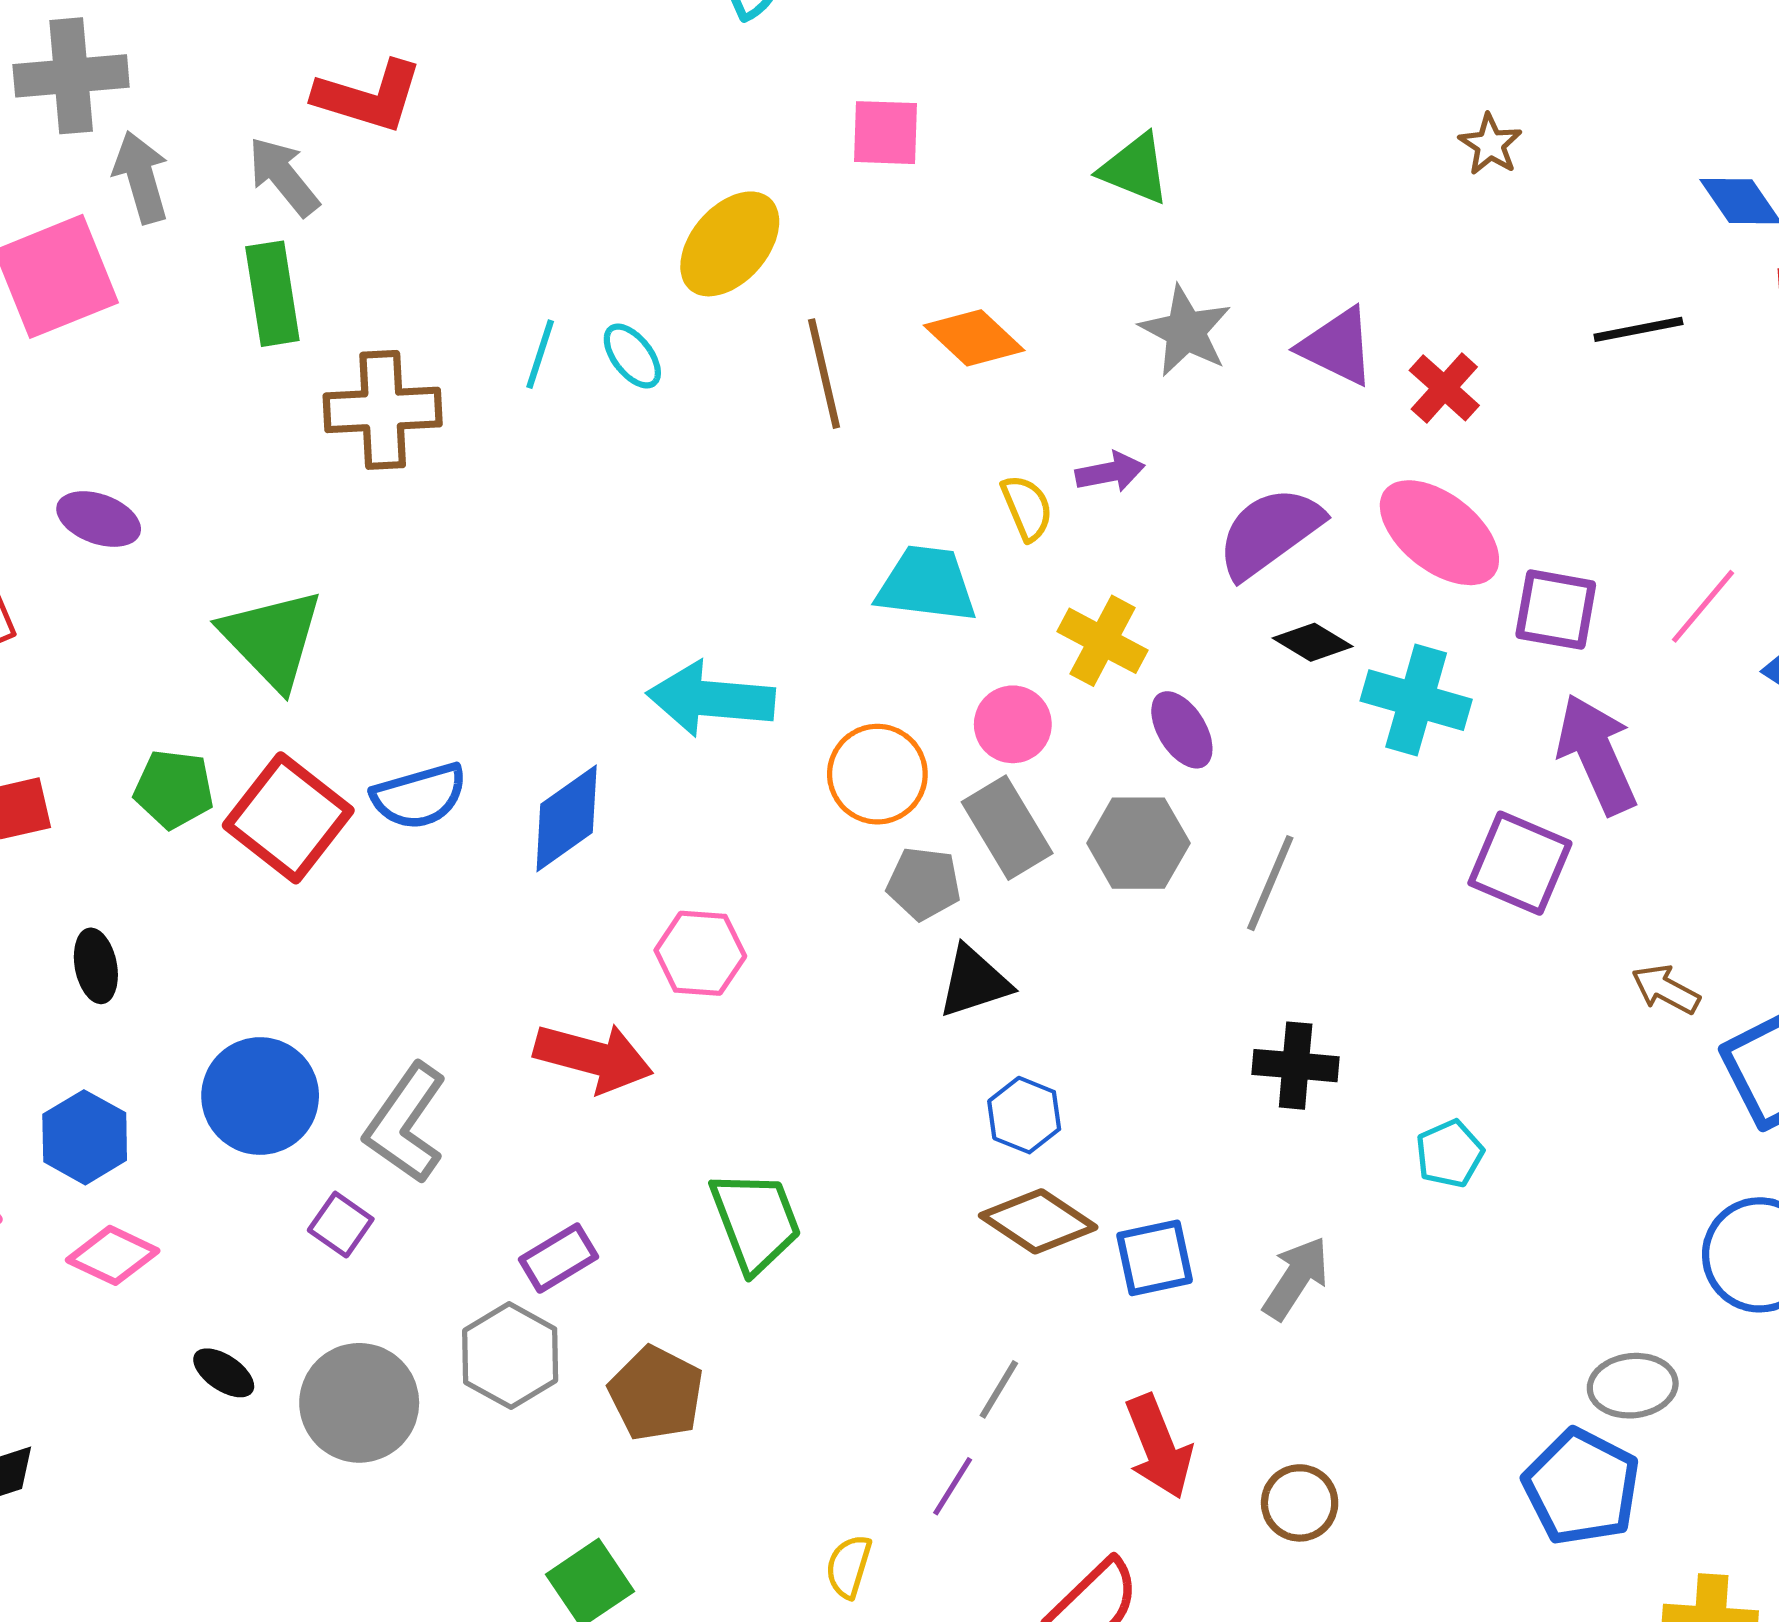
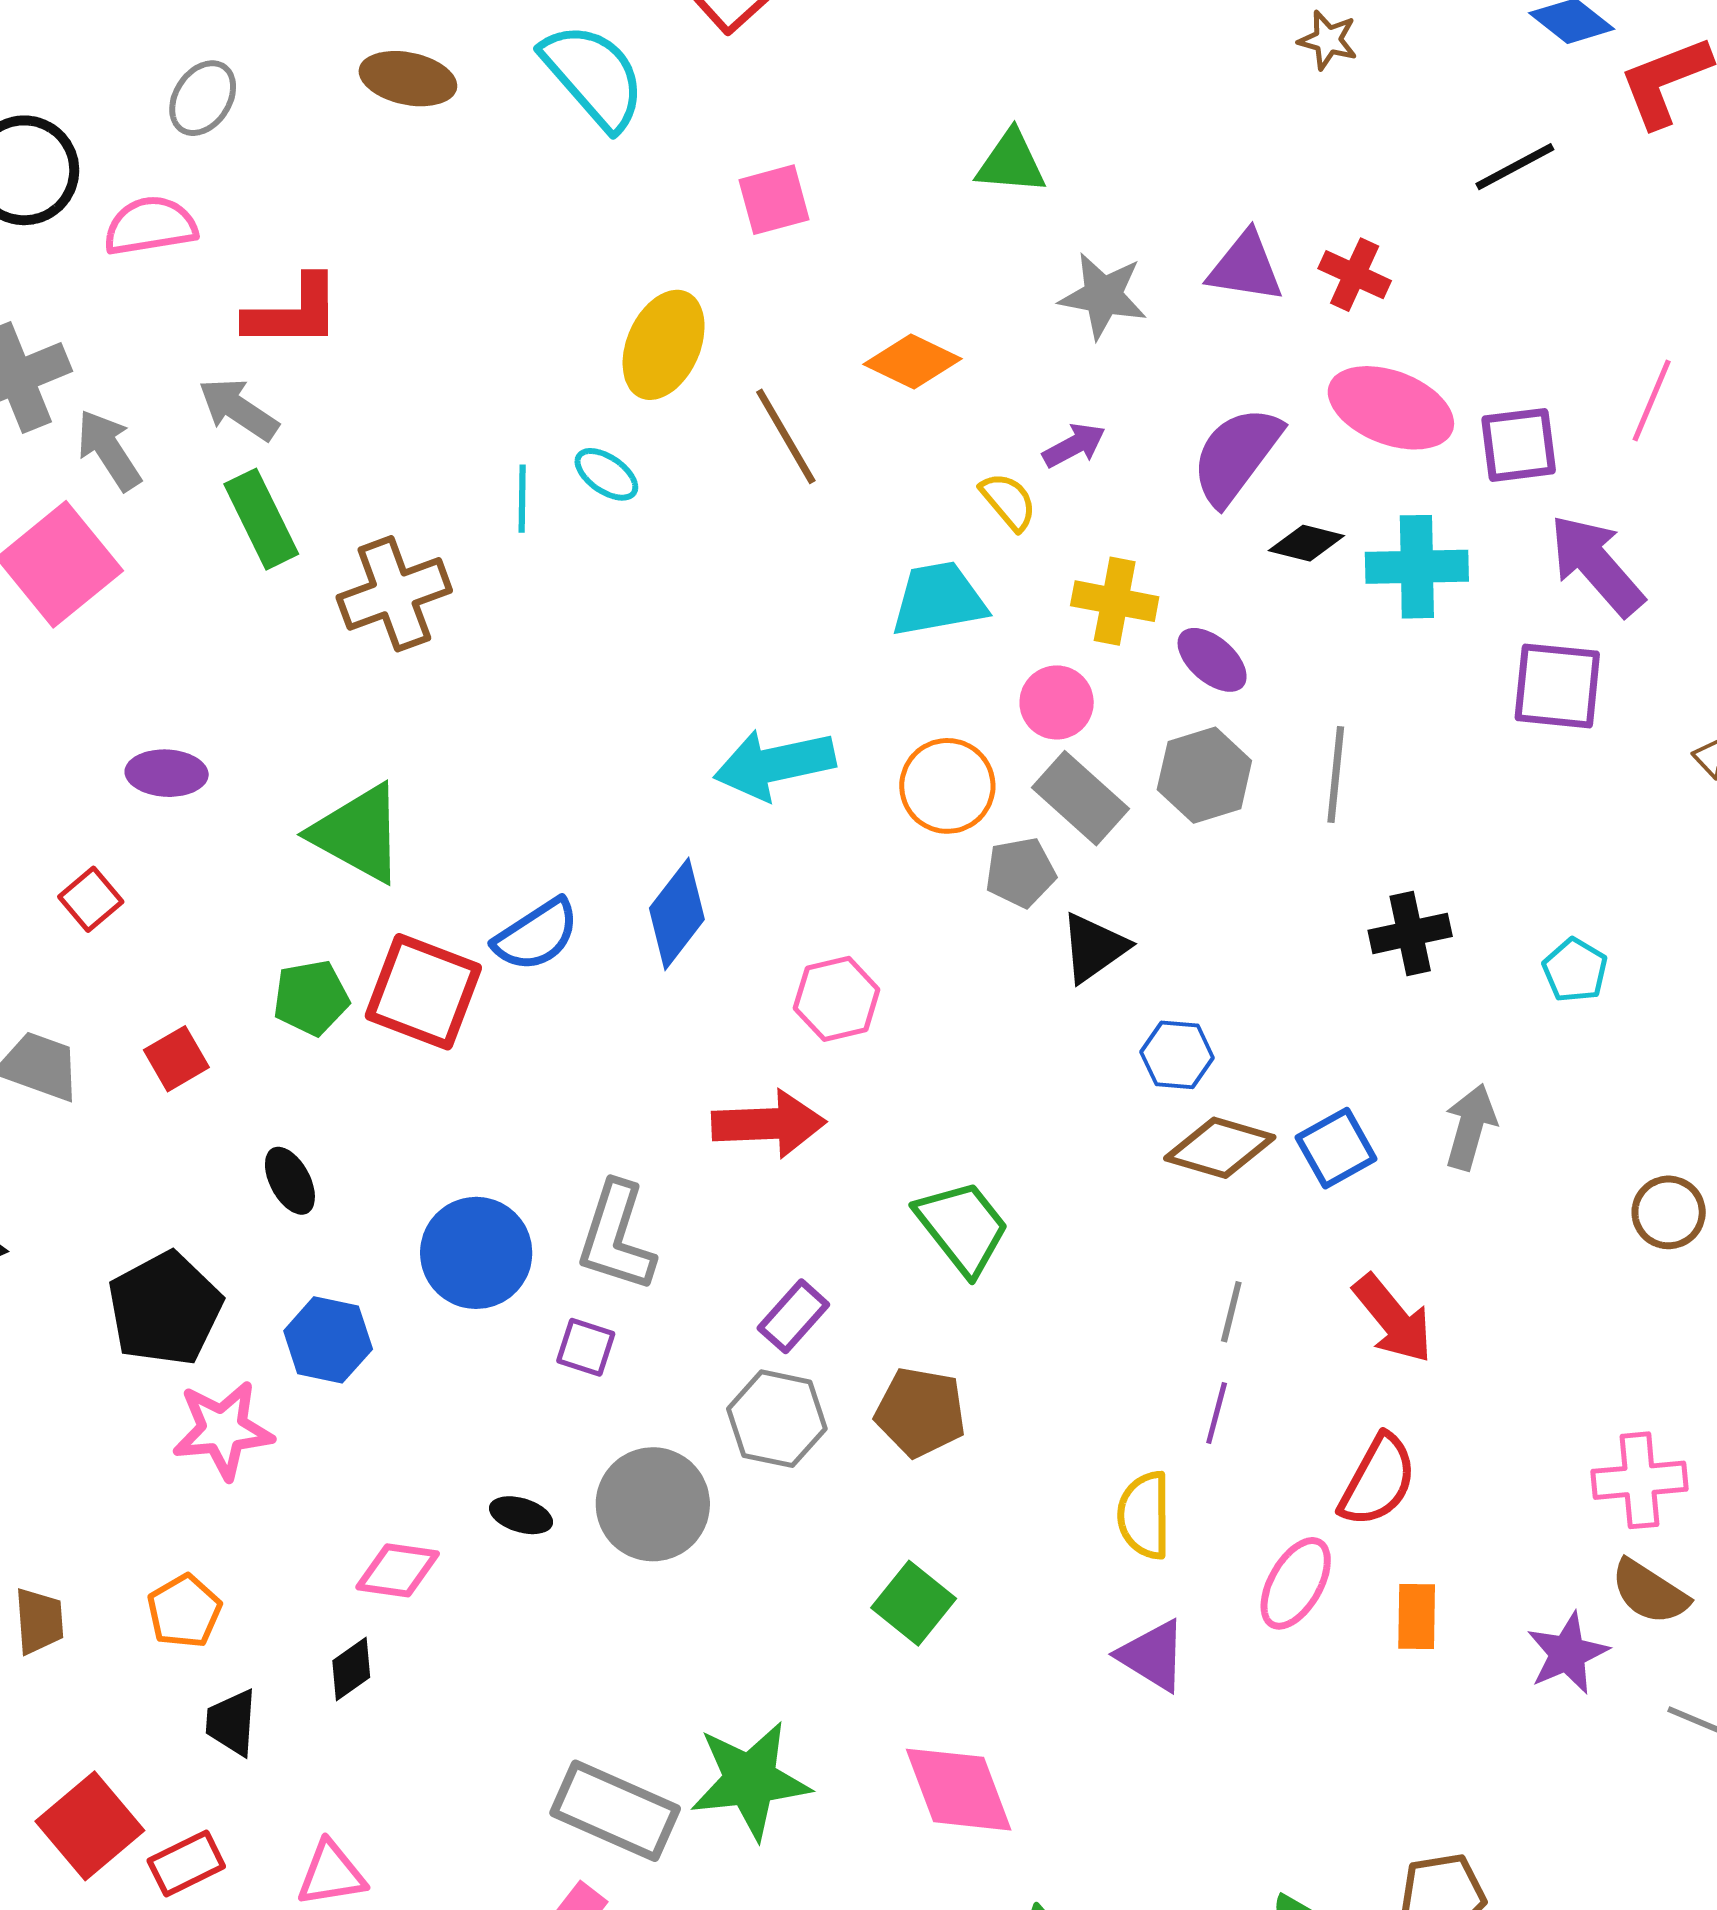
pink diamond: (113, 1255) -> (398, 1570), moved
brown circle: (1300, 1503) -> (1669, 1212), moved
yellow semicircle: (849, 1566) -> (1144, 1515), size x1.4

